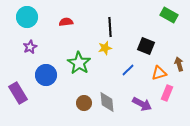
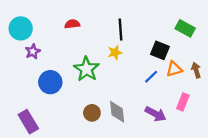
green rectangle: (169, 15) -> (185, 28), moved
cyan circle: (27, 17) -> (21, 28), moved
blue line: (128, 70) -> (151, 77), moved
orange triangle: (159, 73) -> (174, 69), moved
purple rectangle: (18, 93) -> (28, 122), moved

